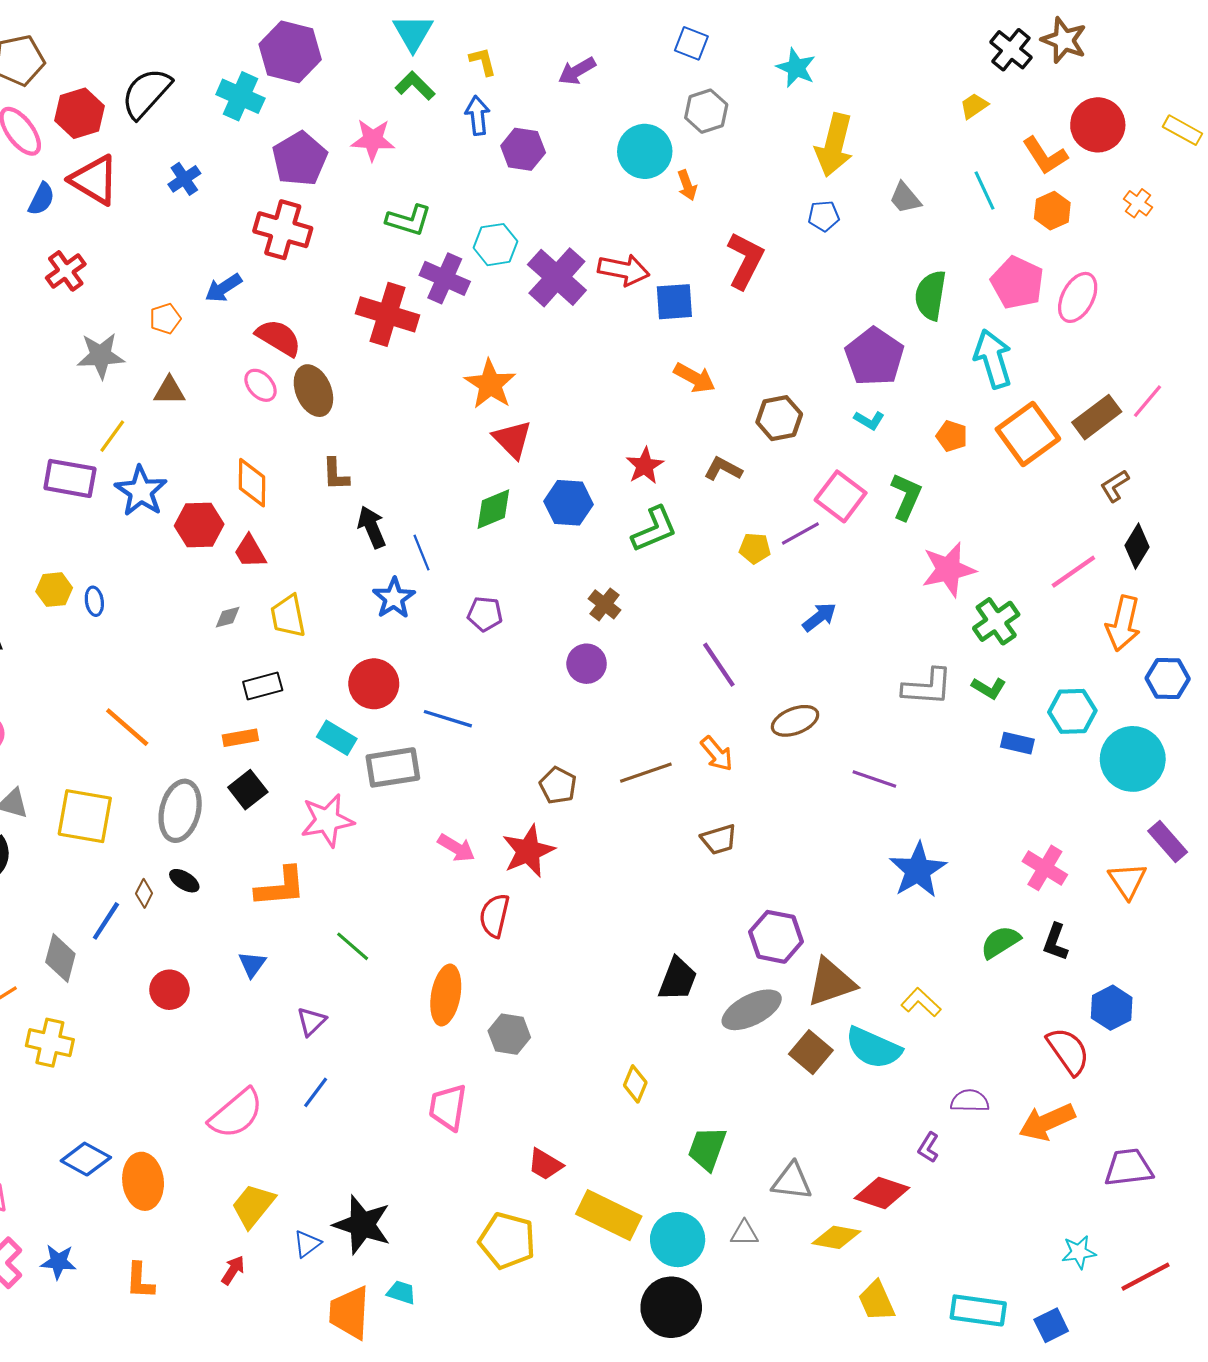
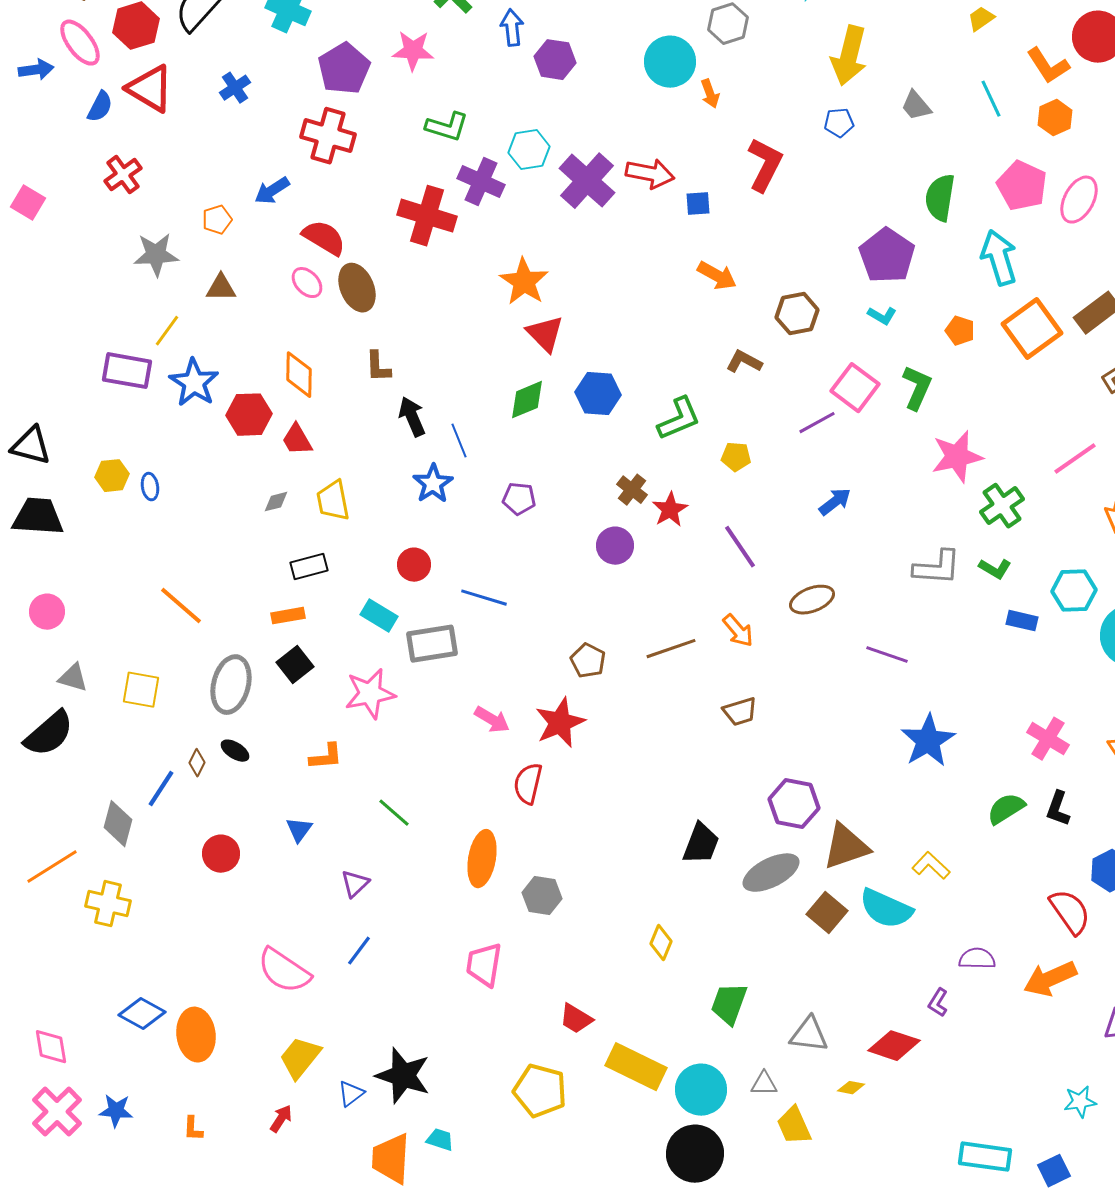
blue square: (674, 302) -> (698, 204), size x0.7
red star: (645, 466) -> (670, 510), moved
yellow pentagon: (755, 548) -> (736, 457), moved
red circle: (374, 684) -> (414, 565), size x0.7
yellow square: (85, 816) -> (141, 690), size x0.7
orange L-shape: (281, 887) -> (326, 757), size x0.7
pink semicircle: (236, 1114) -> (284, 971), turned 74
yellow diamond: (836, 1237) -> (851, 1088), size x0.6
orange L-shape: (140, 1281) -> (193, 1129), size x0.7
yellow trapezoid: (877, 1301) -> (794, 1126), moved

